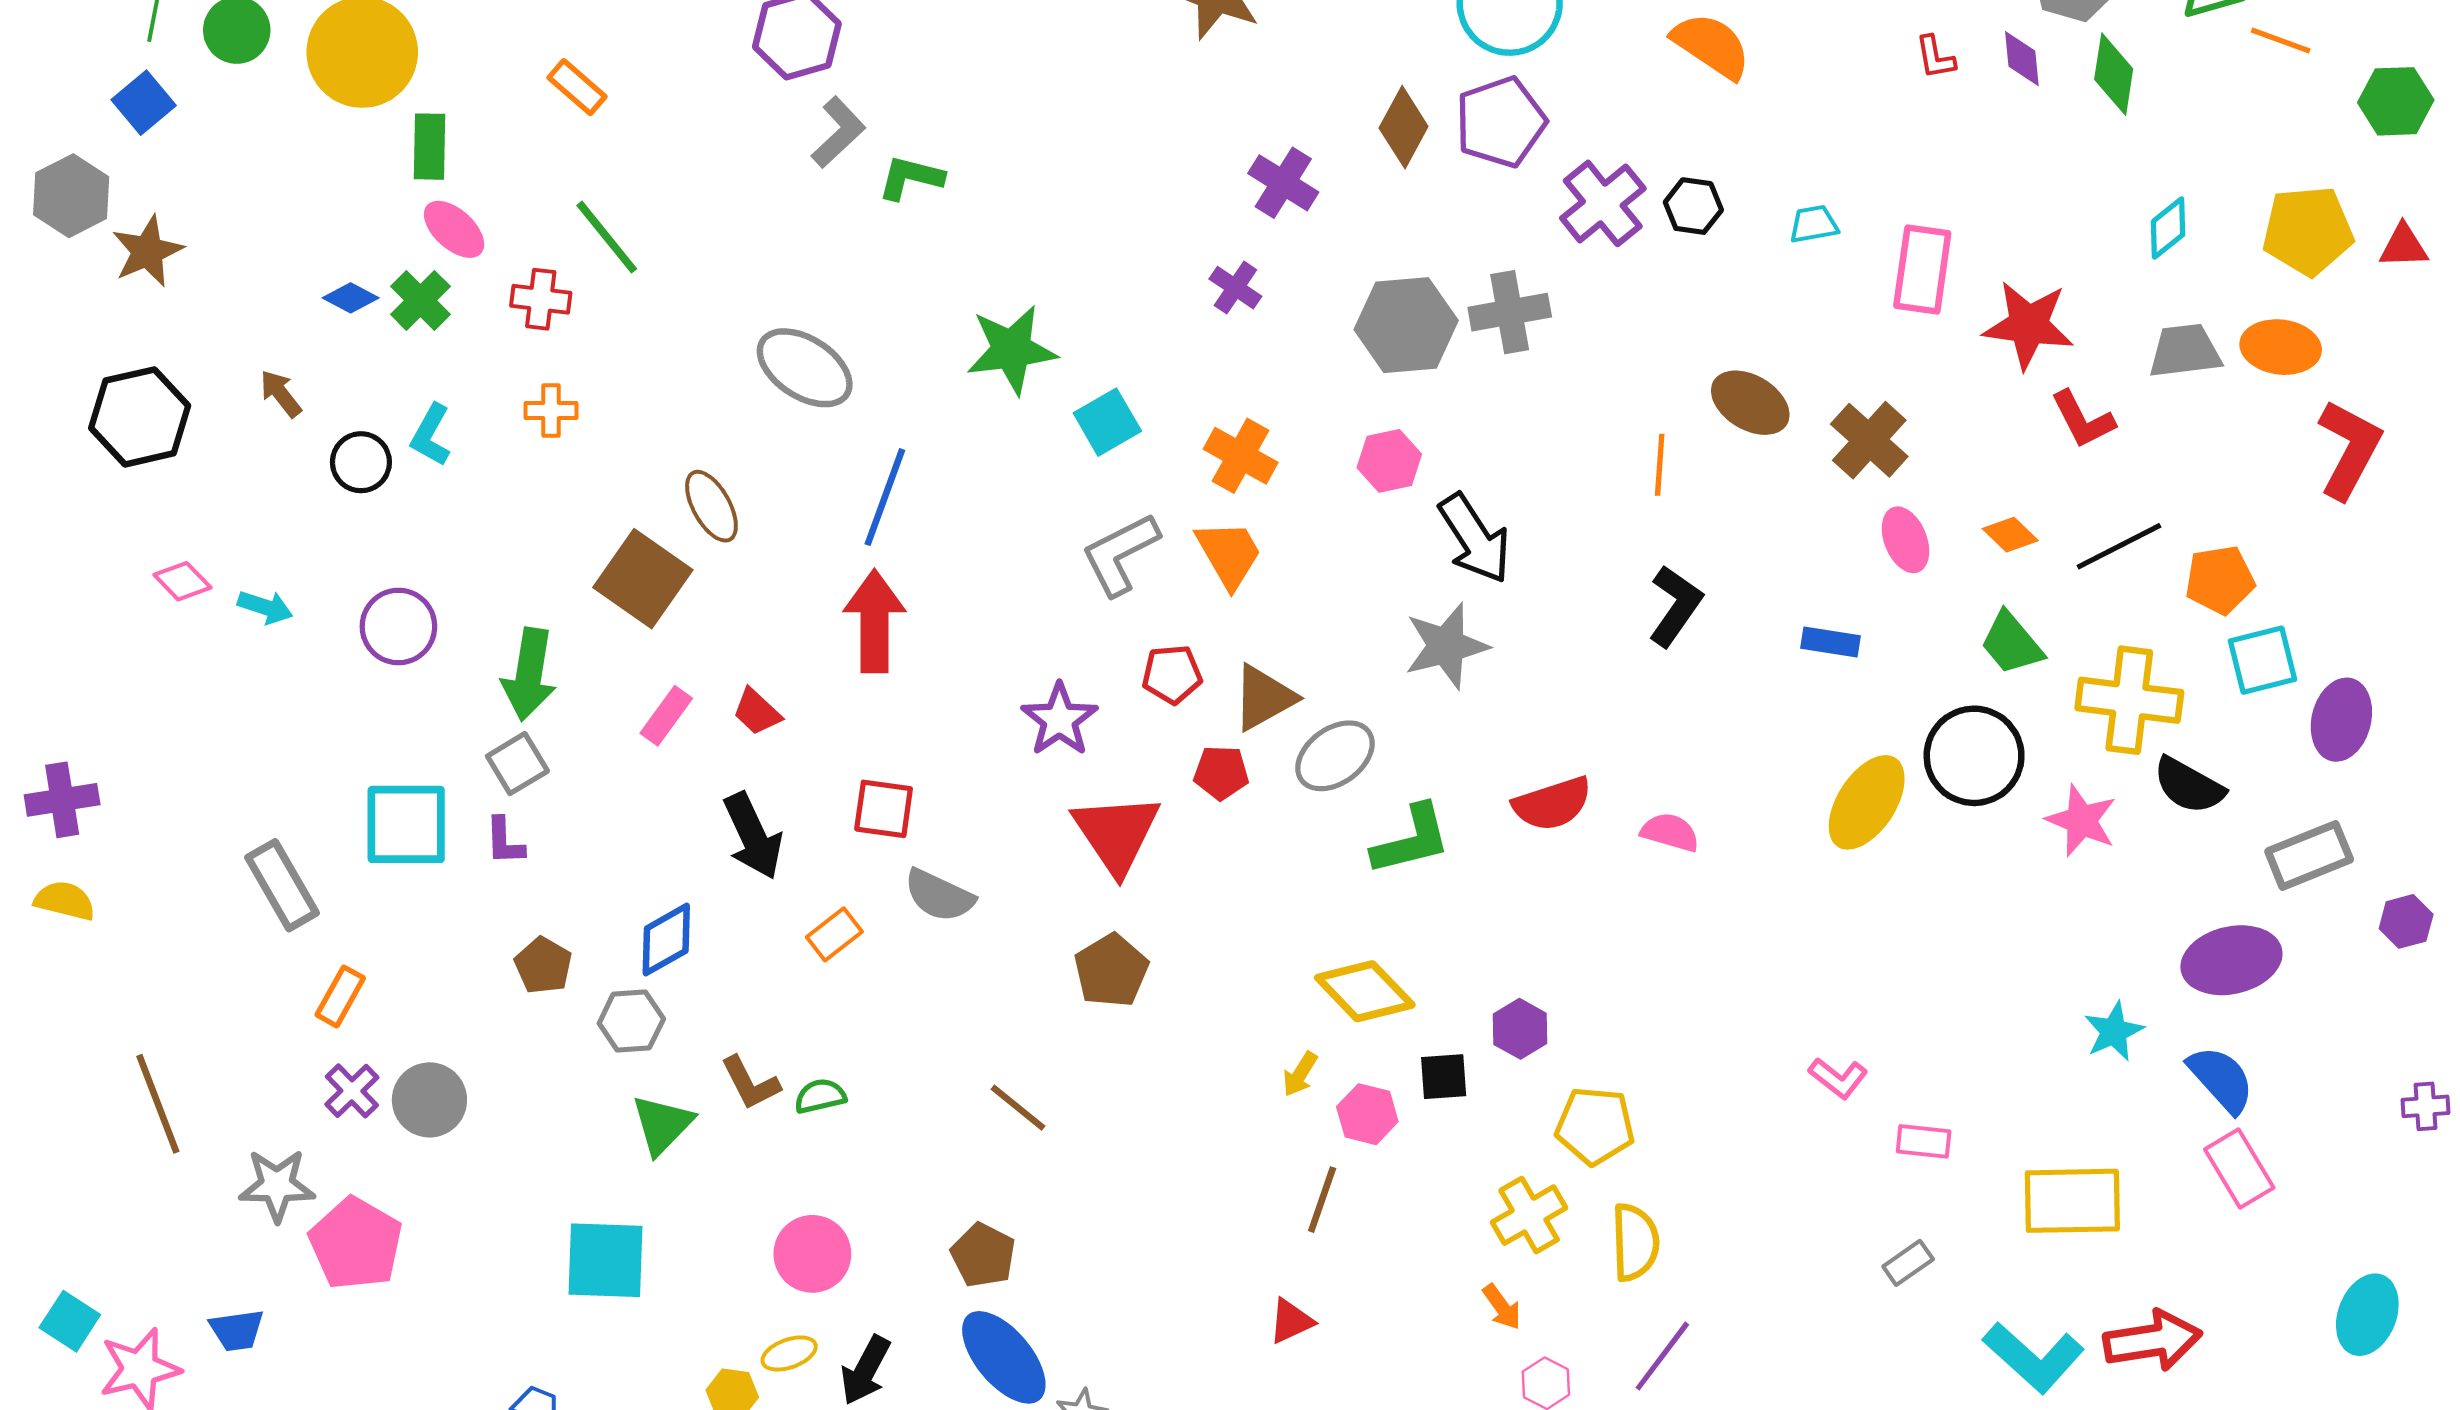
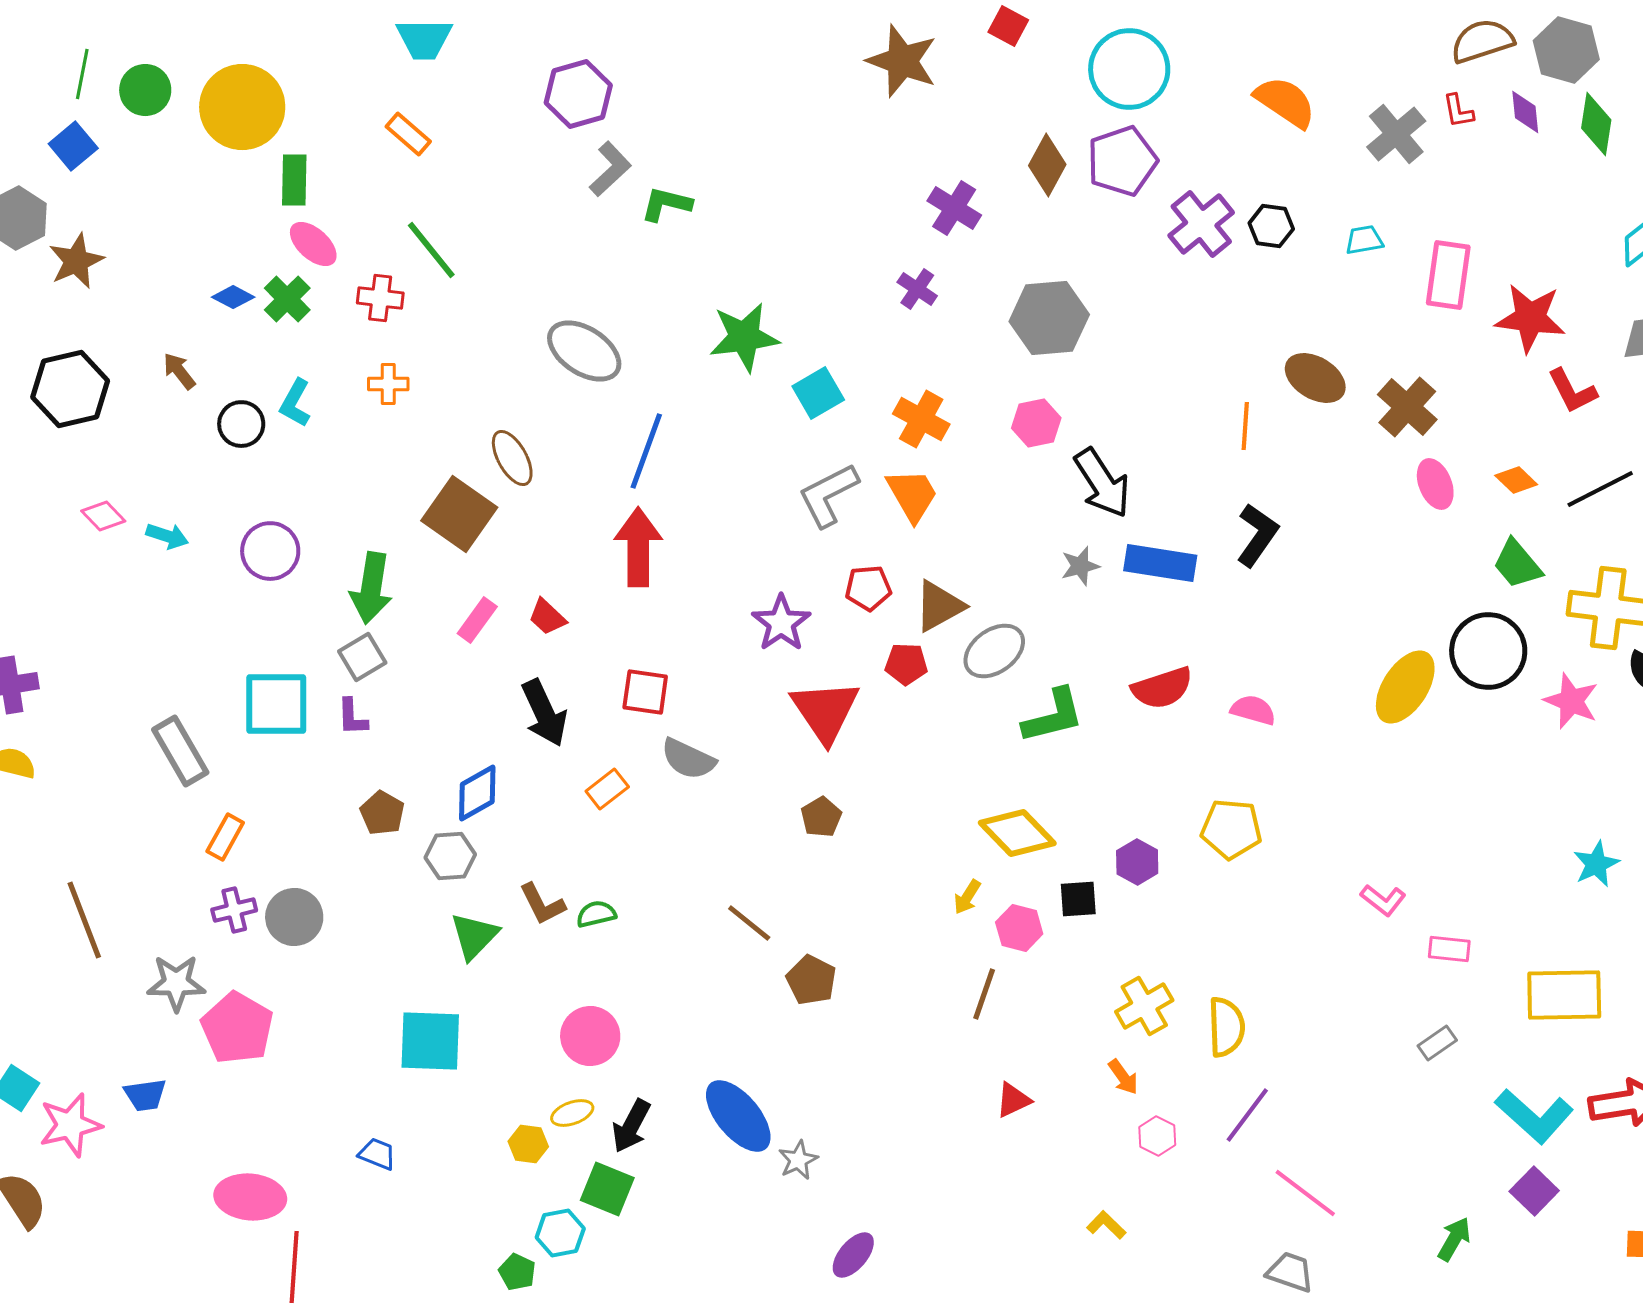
gray cross: (1510, 312) -> (1396, 134), moved, turned -30
blue rectangle: (1830, 642) -> (1160, 563), moved, size x1.6
gray star: (1446, 646) -> (1080, 566), size x0.6
brown pentagon: (1111, 971) -> (821, 817), size x0.7
purple cross: (352, 1091) -> (234, 910), turned 30
yellow pentagon: (1595, 1126) -> (1231, 829), moved
brown pentagon: (983, 1255) -> (811, 980), moved
red triangle: (1291, 1321) -> (1013, 1100), moved

